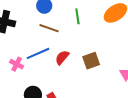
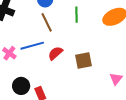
brown line: (49, 28) -> (47, 22), turned 36

